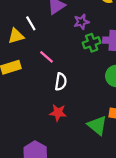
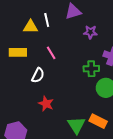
green cross: (92, 43) -> (91, 69), moved
white semicircle: (61, 82) -> (38, 75), moved

